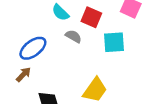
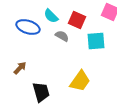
blue ellipse: (33, 48) -> (28, 27), moved, turned 55

